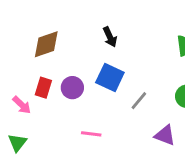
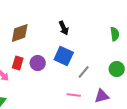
pink line: (91, 134) -> (74, 95), moved
purple triangle: (165, 135) -> (102, 96), turned -35

